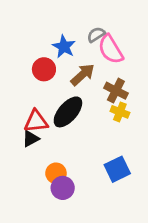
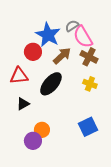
blue star: (64, 47) -> (48, 35), size x1.4
brown cross: (116, 91) -> (89, 57), moved
red triangle: (36, 121) -> (19, 76), moved
purple circle: (63, 188) -> (33, 141), moved

